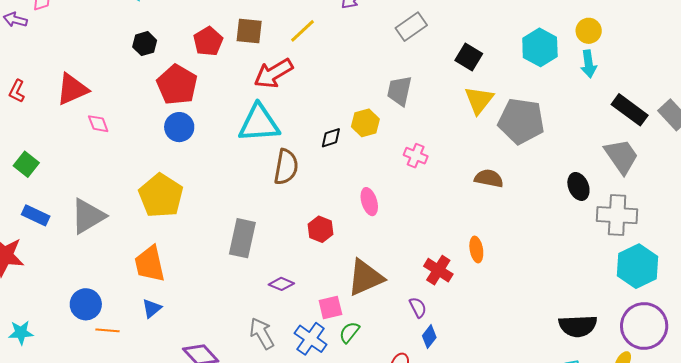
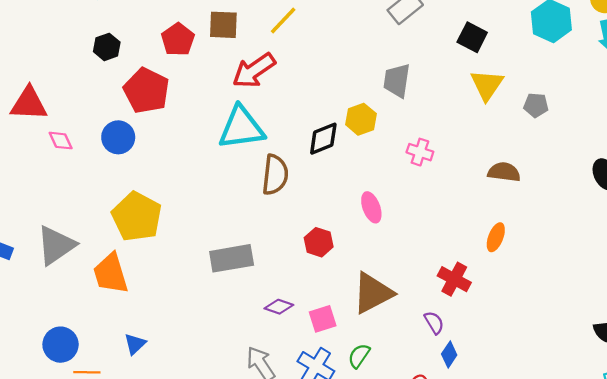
red triangle: (72, 89) -> (29, 104), turned 30
gray pentagon: (521, 121) -> (536, 105), size x0.5
blue circle: (179, 127) -> (118, 137), moved
black diamond: (331, 138) -> (323, 139), size x1.4
gray rectangle: (242, 238) -> (232, 258), turned 72
orange ellipse: (476, 249) -> (496, 237), moved, turned 35
orange trapezoid: (150, 264) -> (111, 274), moved
pink square: (330, 308) -> (323, 319), moved

